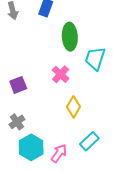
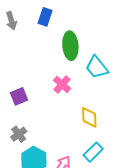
cyan trapezoid: (95, 58) -> (97, 67), turned -55
yellow diamond: (74, 107) -> (89, 117), moved, turned -30

